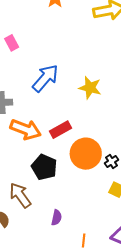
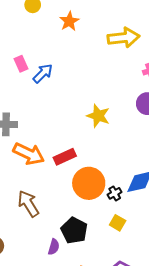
blue arrow: (45, 78) -> (43, 73), moved, size x0.7
black pentagon: (44, 167) -> (74, 230), moved
brown arrow: (20, 195) -> (28, 204), moved

